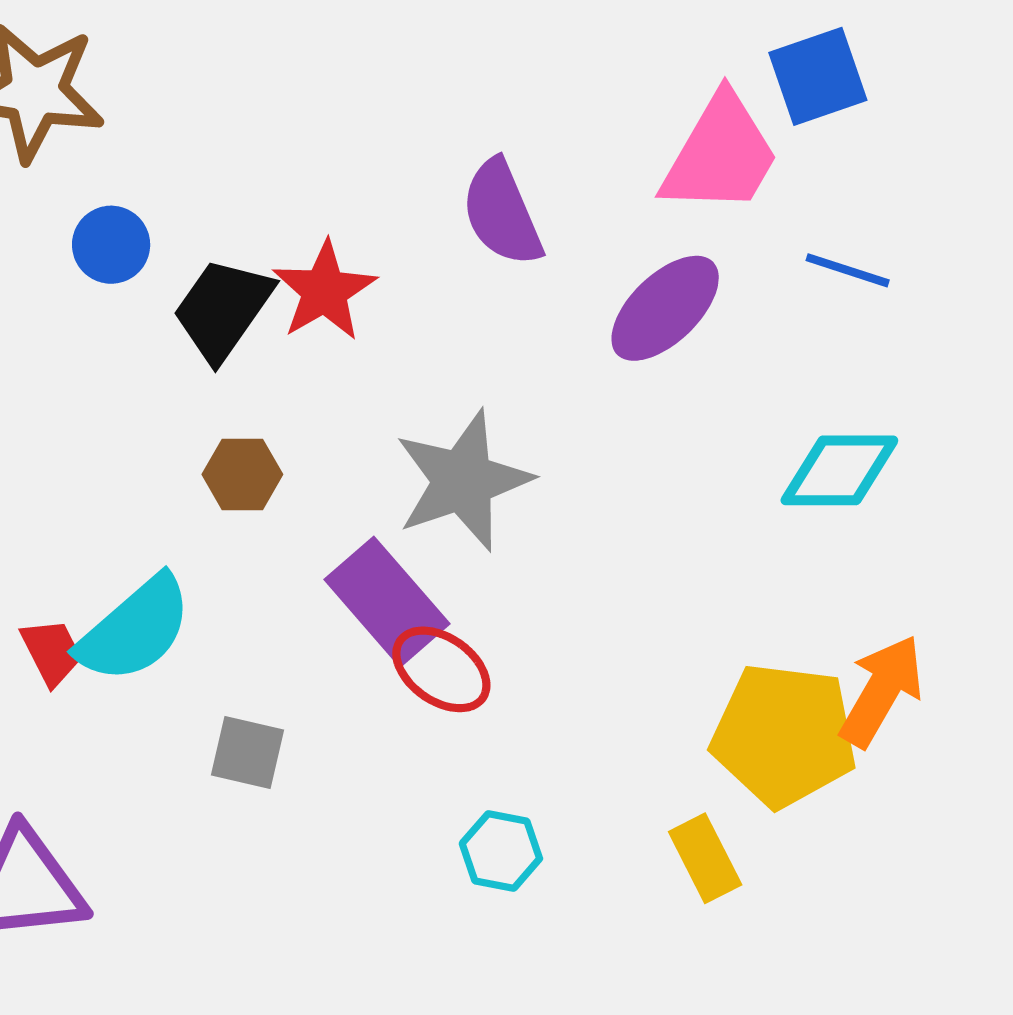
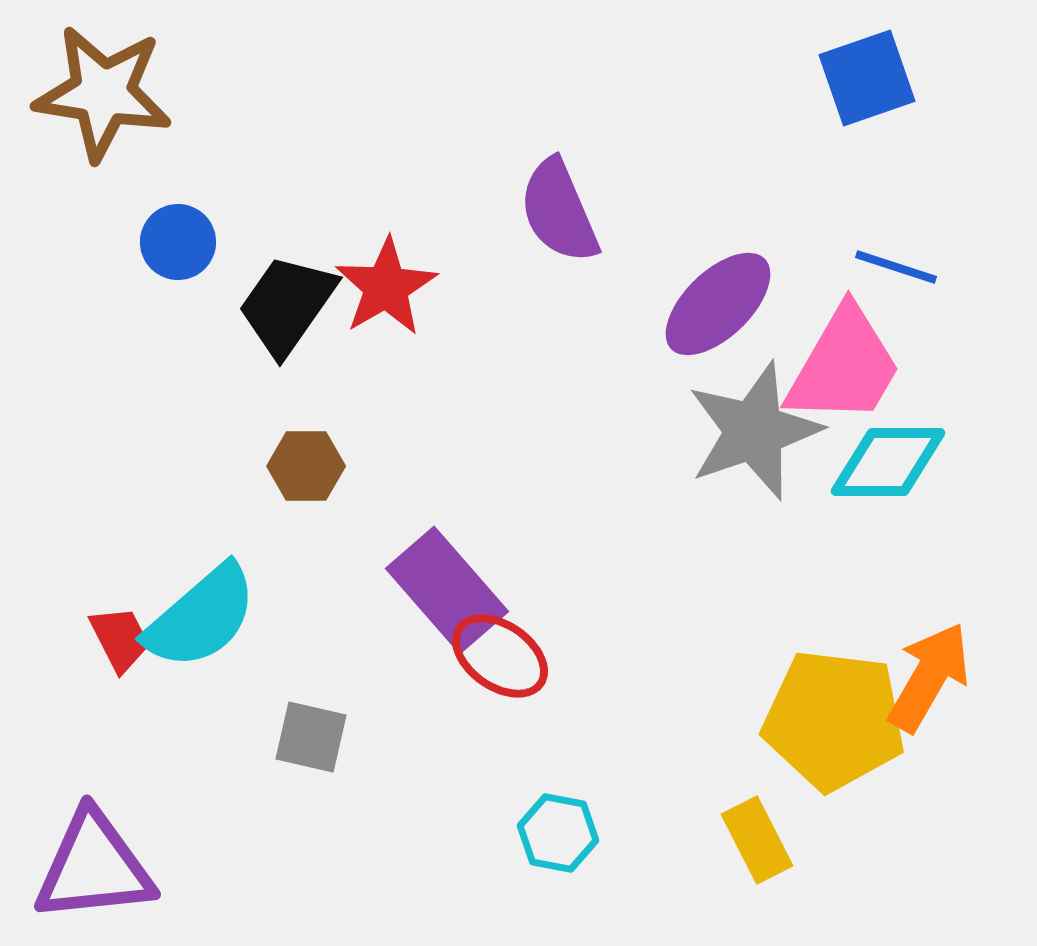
pink trapezoid: (720, 154) -> (844, 366), moved
gray star: (463, 481) -> (754, 431), moved

